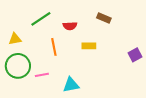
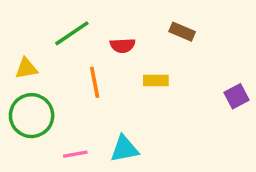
pink line: (42, 75) -> (75, 154), moved

